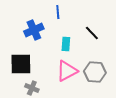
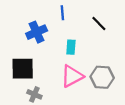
black line: (92, 33) -> (99, 23), moved

